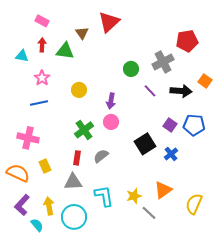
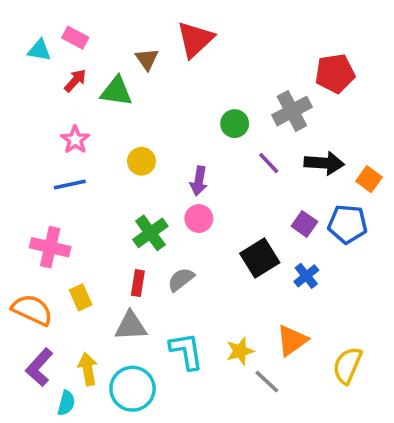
red arrow: (42, 45) -> (75, 81), turned 40
cyan triangle: (22, 56) -> (39, 50), moved
orange square: (205, 81) -> (369, 179), moved
cyan semicircle: (37, 225) -> (66, 403), turned 56

